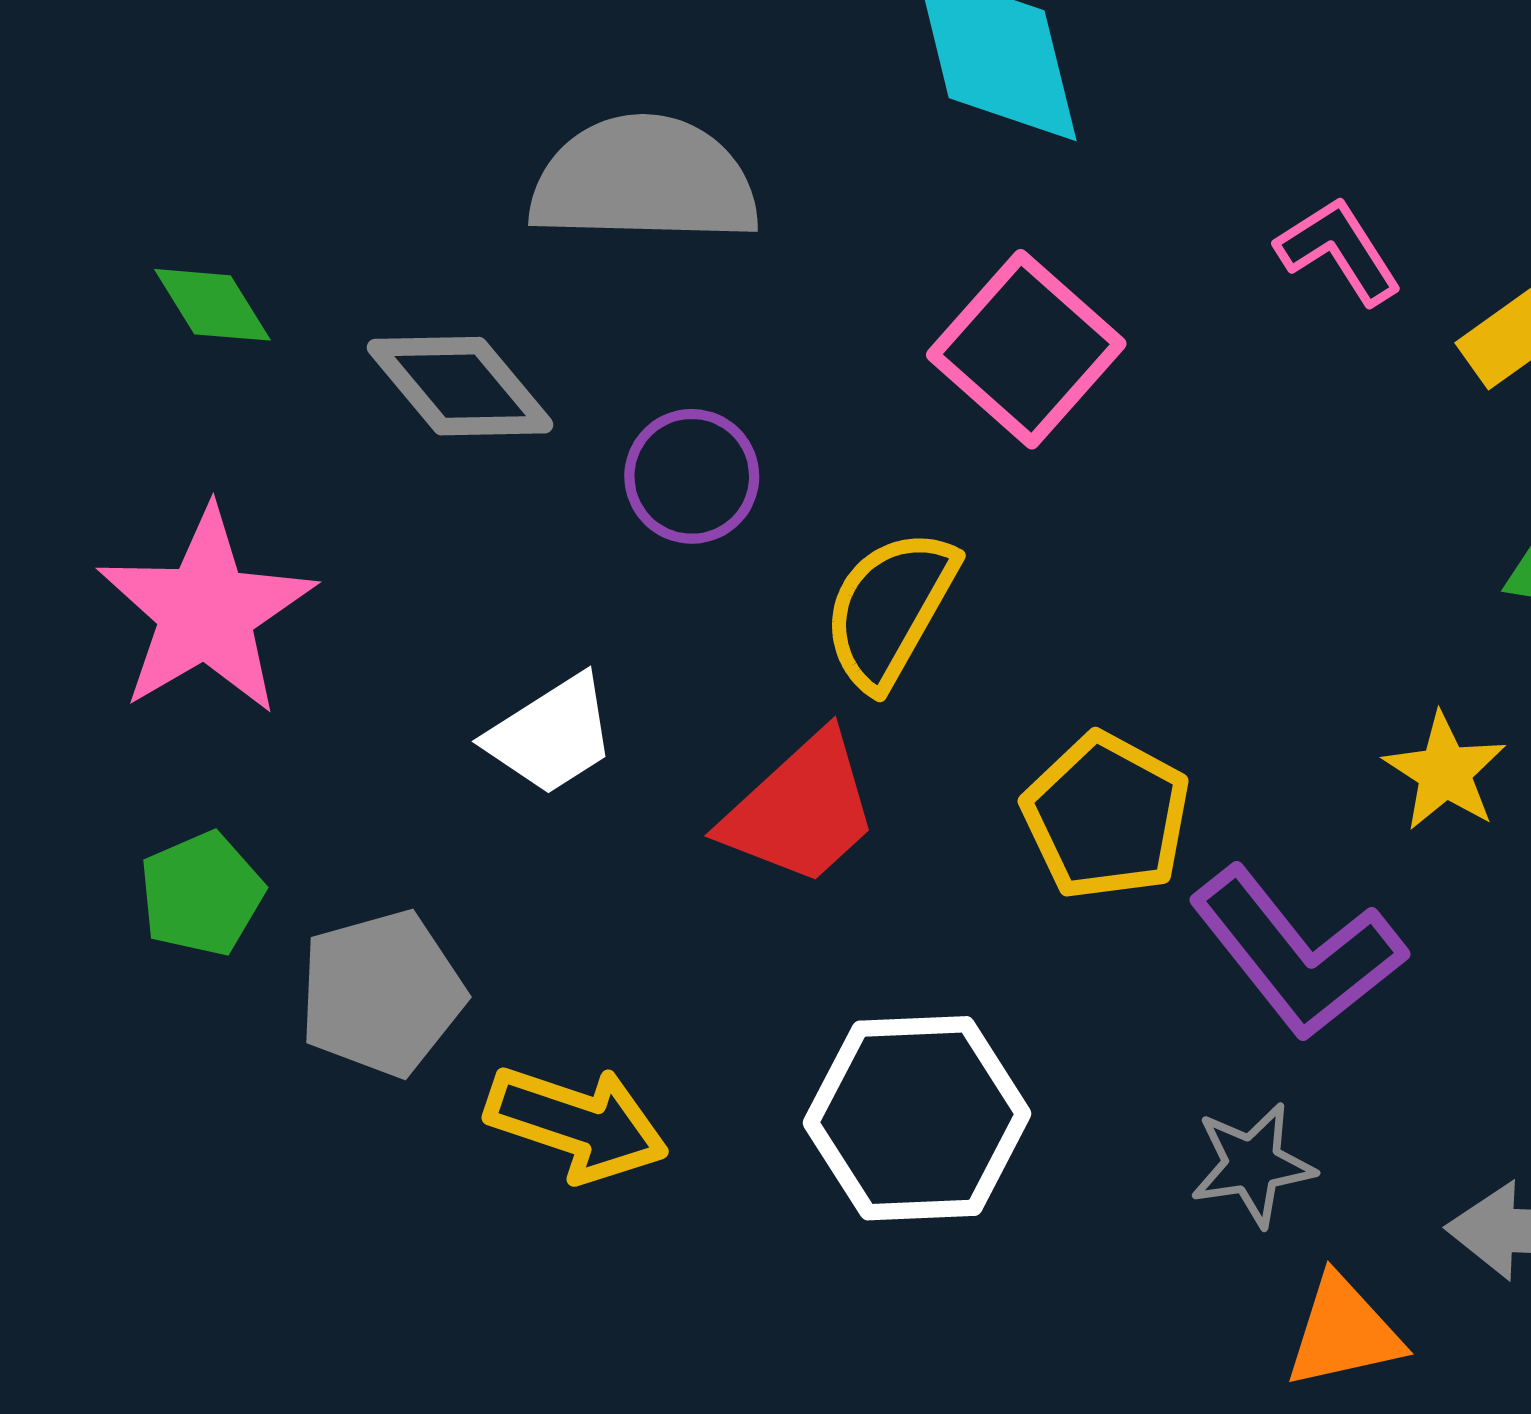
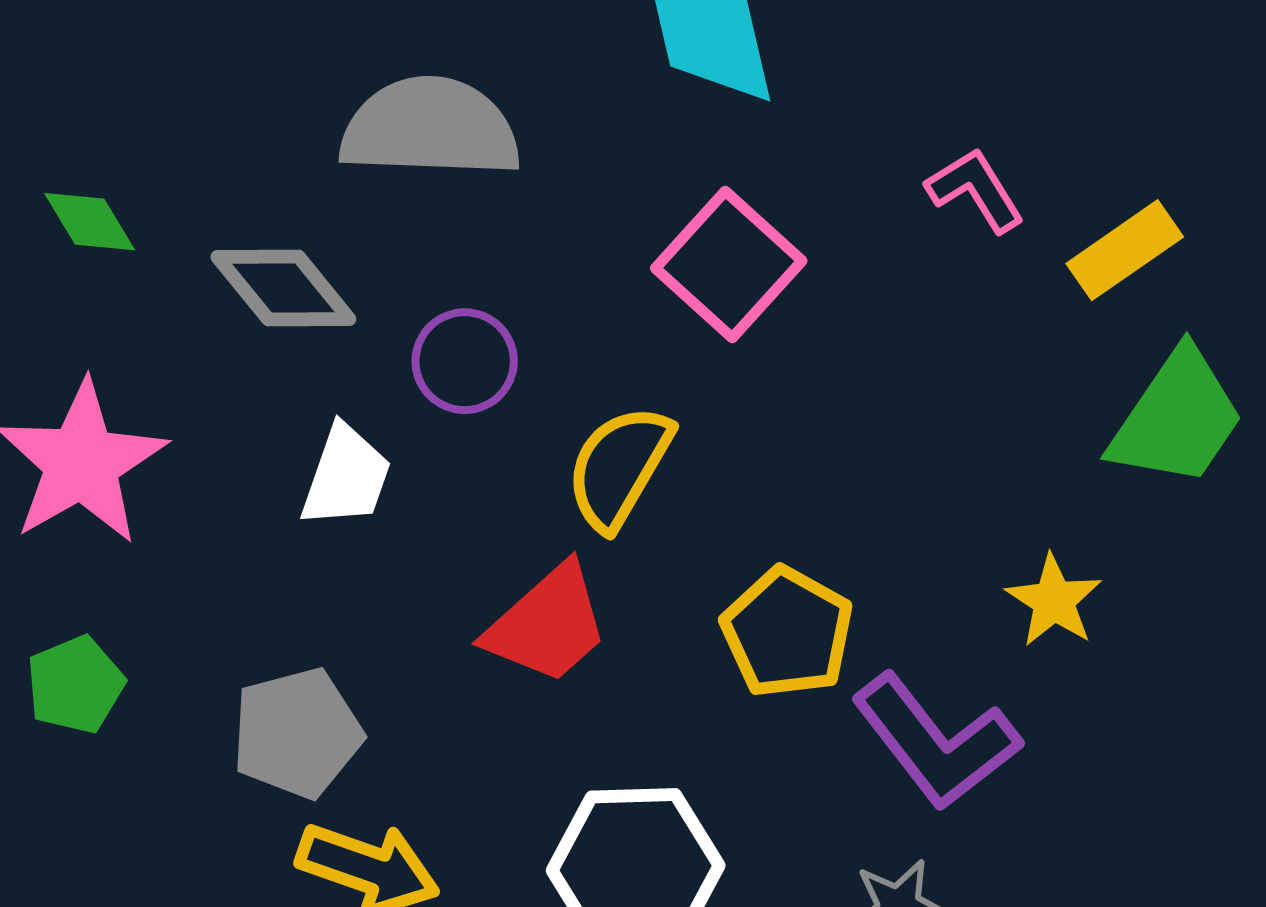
white trapezoid: (551, 735) -> (346, 476), moved, turned -39
gray pentagon: (382, 993) -> (297, 733), moved

